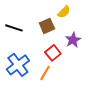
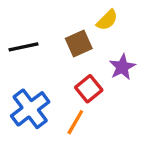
black line: (14, 28) -> (23, 47), turned -30

